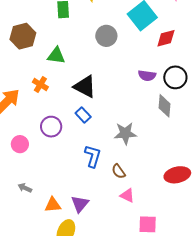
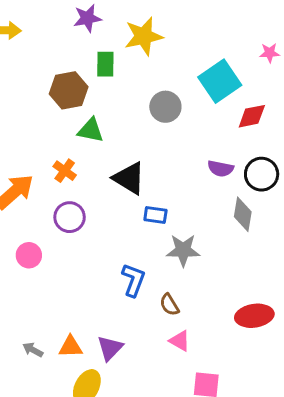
brown hexagon: (23, 36) -> (69, 90), moved
blue rectangle: (83, 115) -> (155, 215), moved, turned -42
purple circle: (51, 127) -> (70, 217), moved
gray arrow: (25, 188) -> (33, 350), moved

